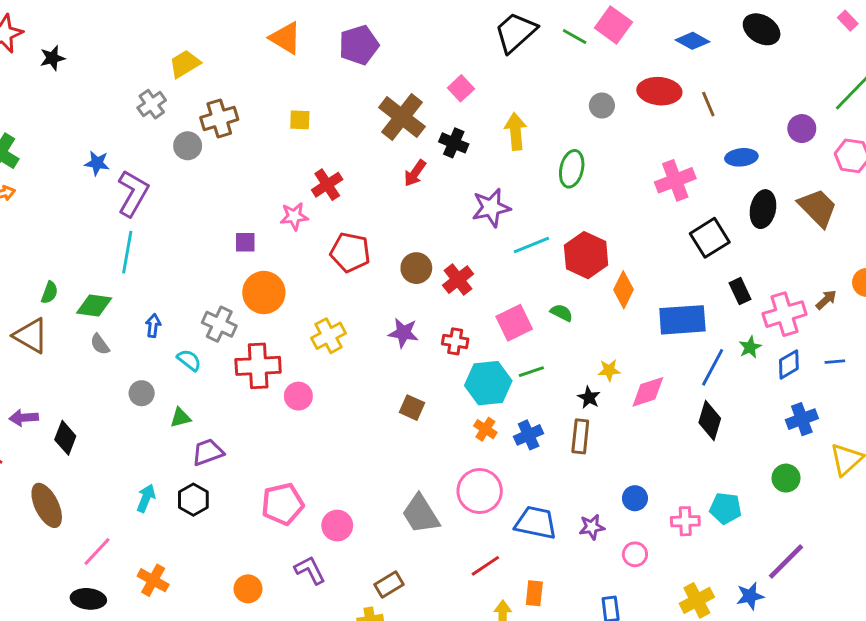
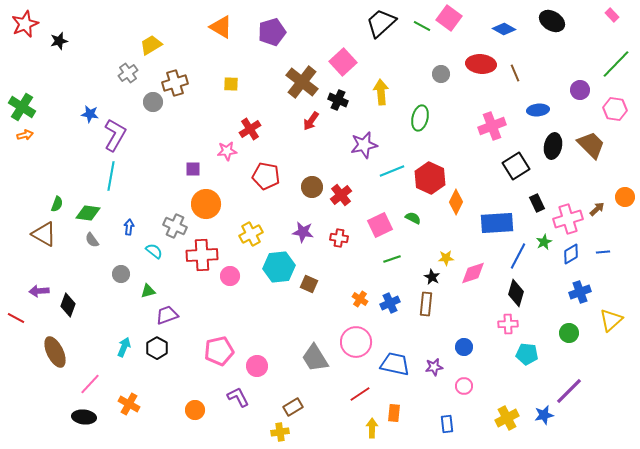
pink square: (461, 88) -> (343, 62), size x1.5
cyan hexagon: (488, 383) -> (279, 267), moved
pink cross: (685, 521) -> (508, 324), moved

